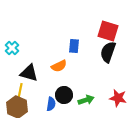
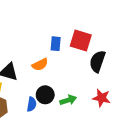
red square: (108, 31) -> (81, 41), moved
black semicircle: (108, 52) -> (97, 61), moved

